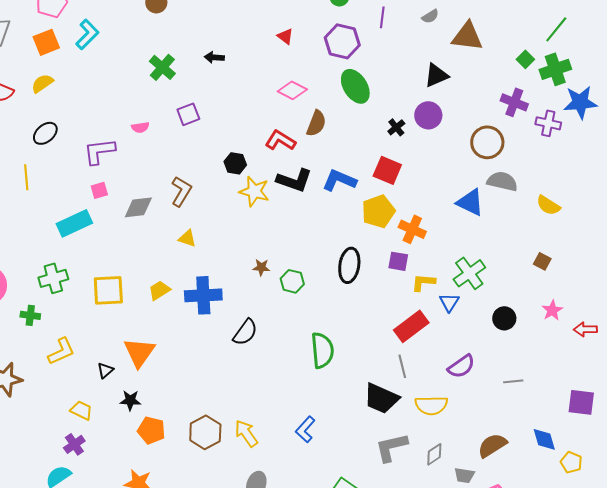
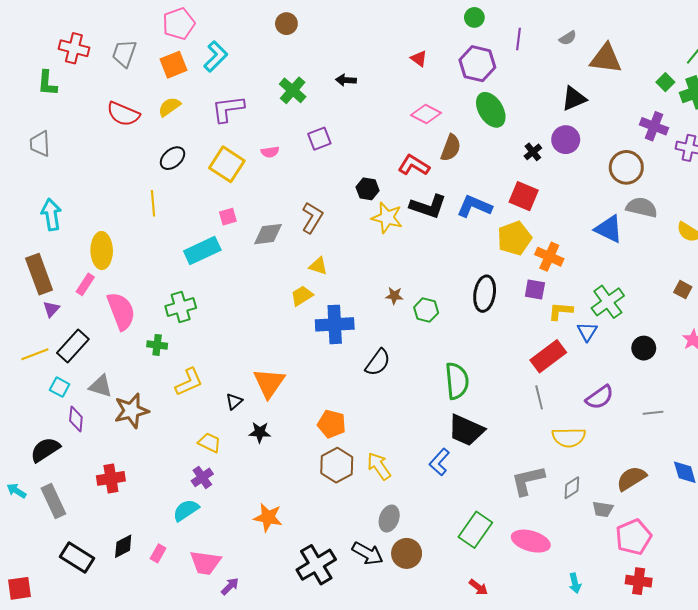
purple L-shape: (99, 151) -> (228, 109), moved
yellow square: (108, 290) -> (227, 164), moved, turned 36
yellow trapezoid: (159, 290) -> (302, 296), moved
black trapezoid: (381, 398) -> (466, 430), moved
orange pentagon: (151, 430) -> (332, 424), moved

